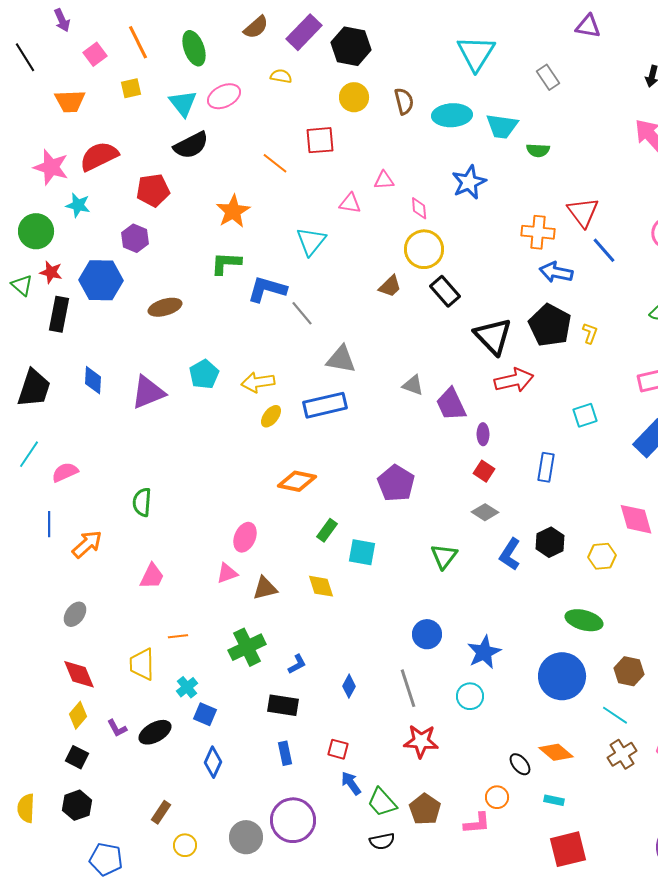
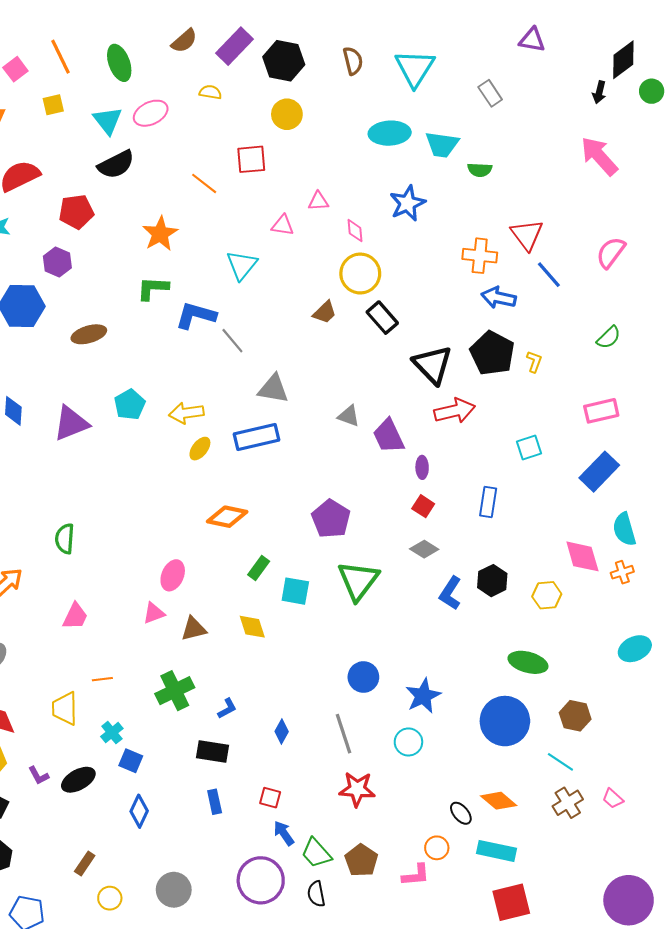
brown semicircle: (404, 101) -> (353, 61), moved
green triangle: (444, 556) -> (358, 581), moved, size x1.5
cyan rectangle: (554, 800) -> (497, 851), size x1.8
purple circle: (293, 820) -> (261, 880), moved
black semicircle: (382, 841) -> (316, 894), turned 90

